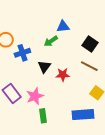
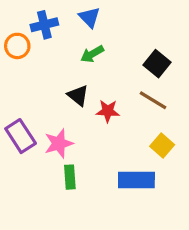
blue triangle: (63, 27) -> (90, 17), moved, turned 48
blue cross: (22, 53) -> (44, 25), moved
black triangle: (44, 67) -> (78, 95), turned -32

